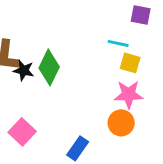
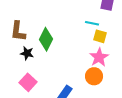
black star: (24, 70) -> (27, 53), moved
pink star: (129, 94) -> (99, 57), turned -30

